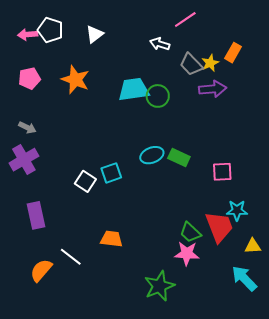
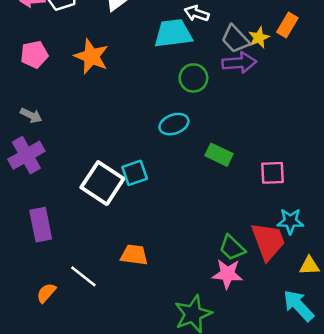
cyan trapezoid: (134, 89) -> (173, 33), moved
purple arrow: (213, 89) -> (239, 63), moved
cyan ellipse: (152, 155) -> (174, 124), moved
white square: (85, 181) -> (102, 183), size x1.6
orange semicircle: (41, 270) -> (46, 293), size x0.7

